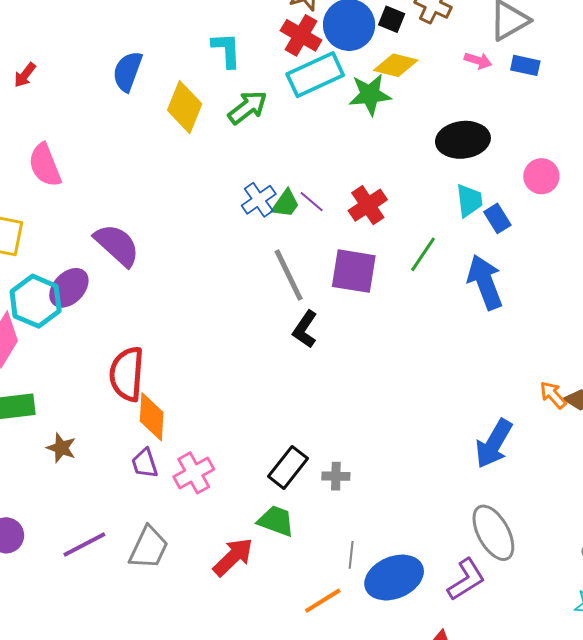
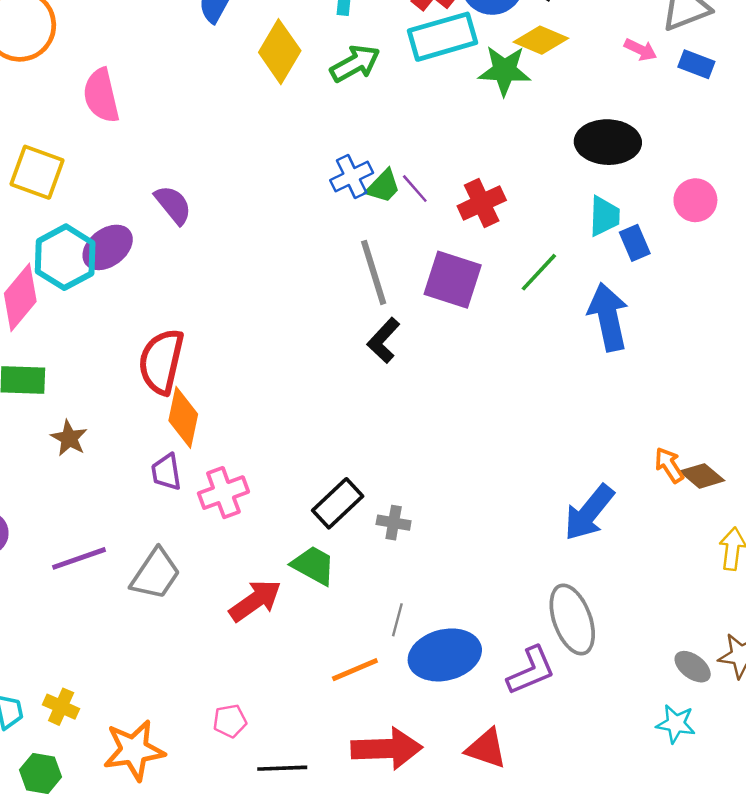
purple semicircle: (117, 245) -> (173, 205), size x0.7

